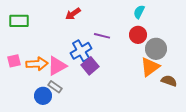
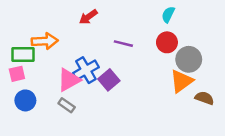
green rectangle: (19, 21) -> (23, 54), moved
blue cross: (81, 51) -> (86, 70), moved
orange arrow: (37, 64) -> (45, 41), moved
blue circle: (43, 96) -> (25, 100), moved

